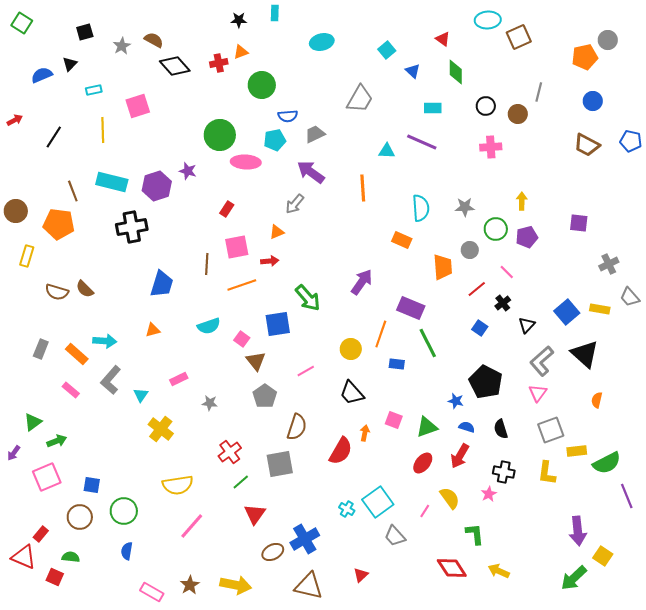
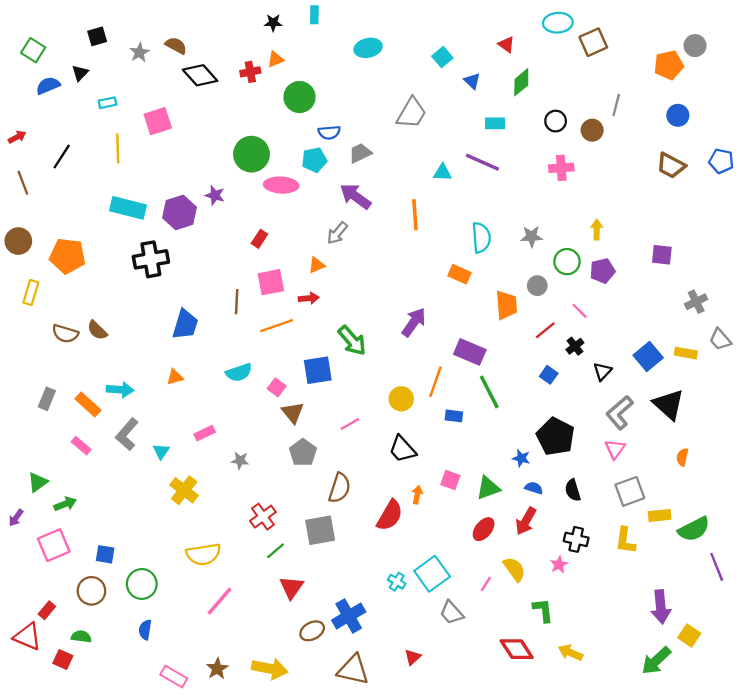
green square: (22, 23) -> (33, 50), moved
green diamond: (456, 72) -> (521, 82), turned 50
brown line: (73, 191) -> (23, 183), moved

